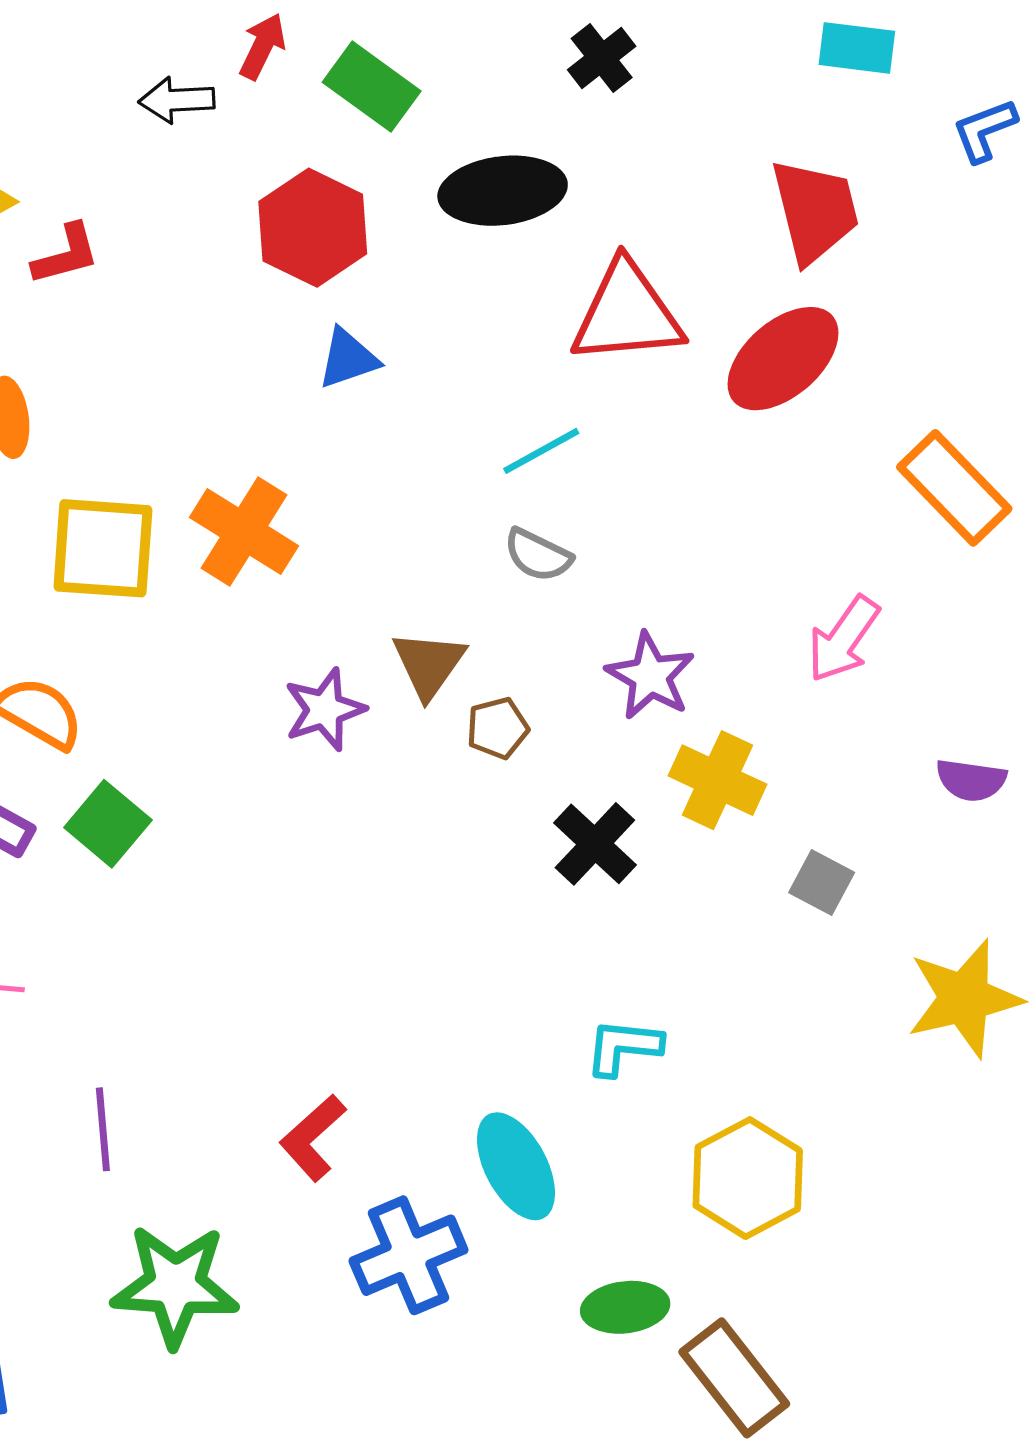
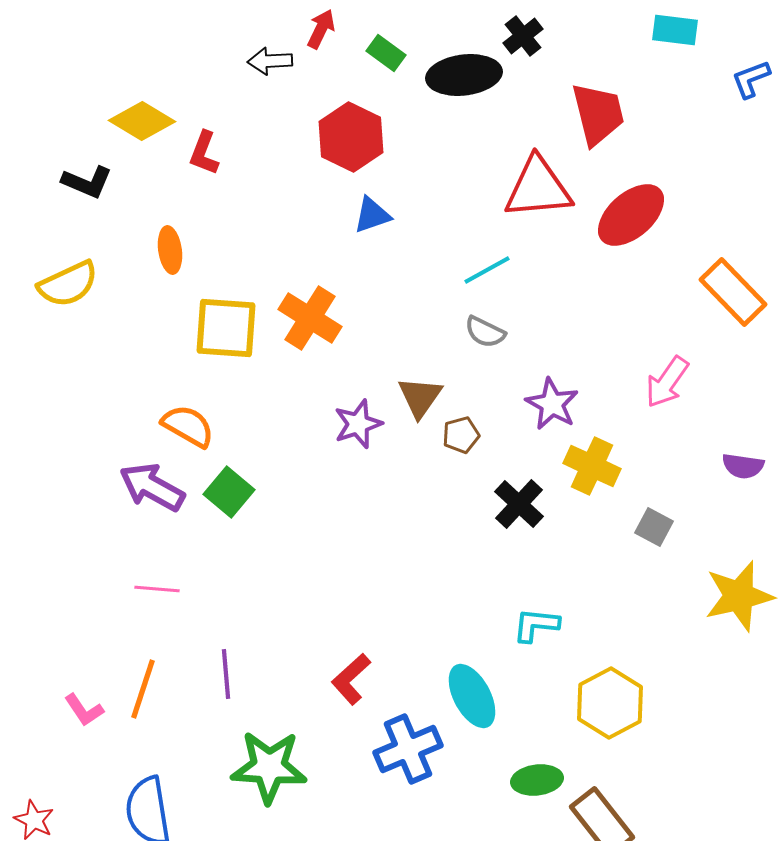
green rectangle: (372, 87) -> (386, 53), size x0.7
black ellipse: (503, 191) -> (464, 75), moved
red trapezoid: (815, 211) -> (598, 114), moved
red L-shape: (66, 254) -> (204, 153), turned 126

